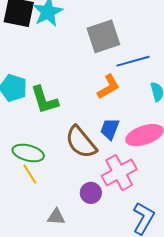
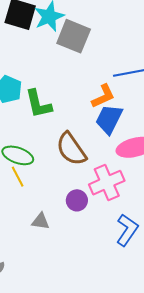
gray square: (103, 36) -> (74, 36), moved, turned 36
blue trapezoid: (110, 129) -> (109, 119), moved, size x1.4

